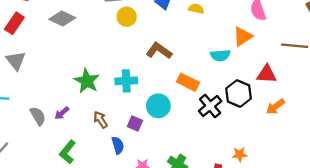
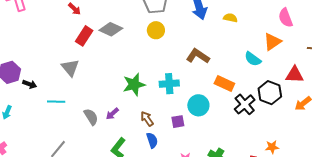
yellow circle: (127, 17) -> (156, 30), moved
red rectangle: (14, 23) -> (84, 36), moved
cyan semicircle: (220, 55) -> (253, 59), turned 42
green star: (87, 81) -> (134, 85), turned 30
purple square: (135, 124) -> (178, 122), turned -32
blue semicircle: (118, 145) -> (152, 140), moved

